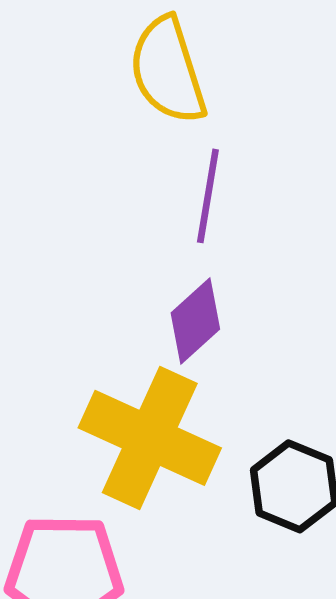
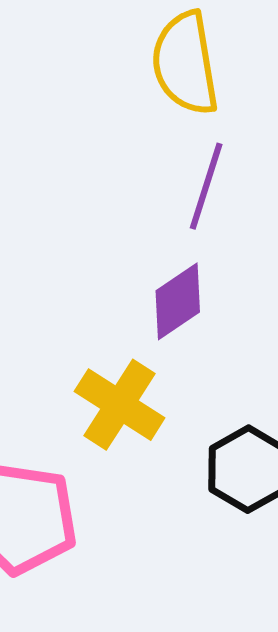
yellow cross: (150, 438) -> (120, 405), size x0.7

